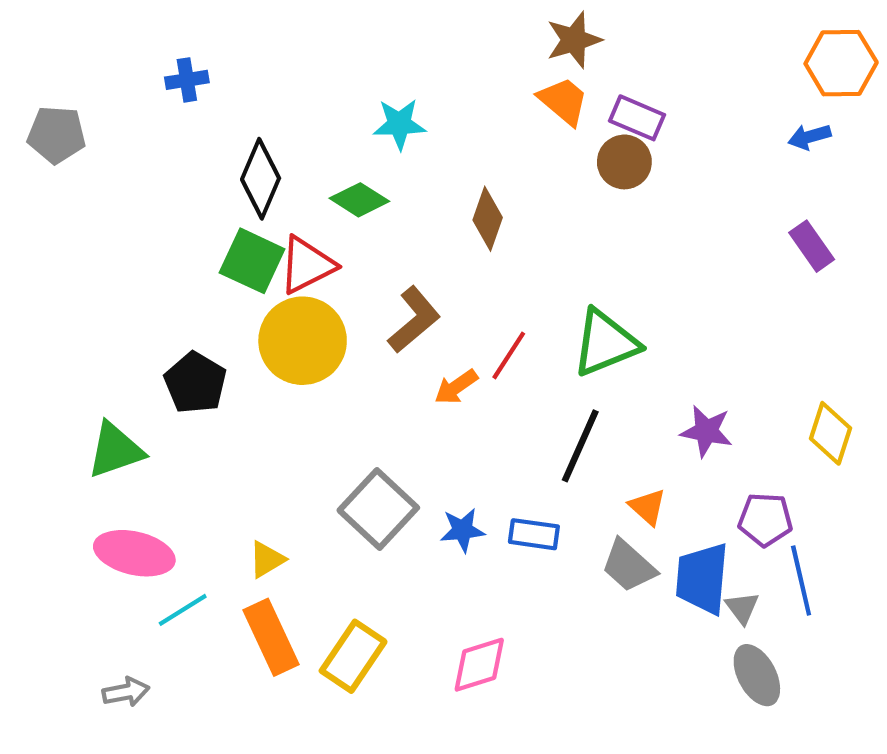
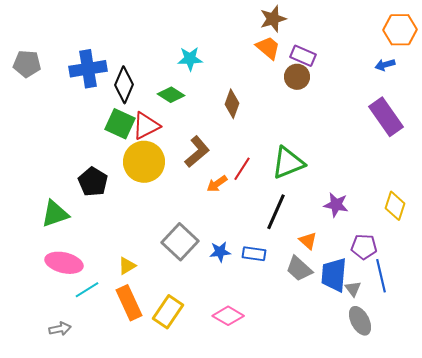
blue cross: (187, 80) -> (88, 69), moved, size x1.8
purple rectangle: (812, 246) -> (386, 117), size x1.6
pink diamond: (479, 665) -> (228, 316), turned 48

